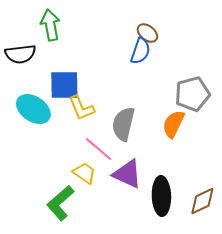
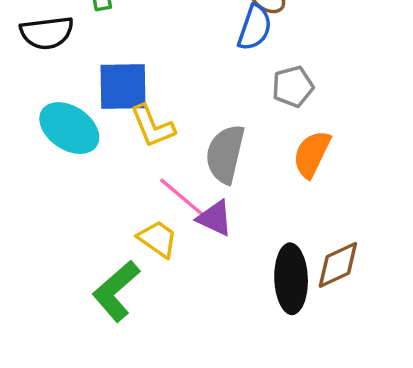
gray pentagon: (192, 94) -> (293, 86), moved, size x0.7
purple triangle: (127, 174) -> (215, 218), moved, size x0.7
brown diamond: (202, 201) -> (338, 265), moved

